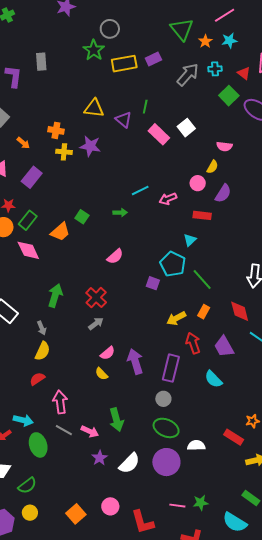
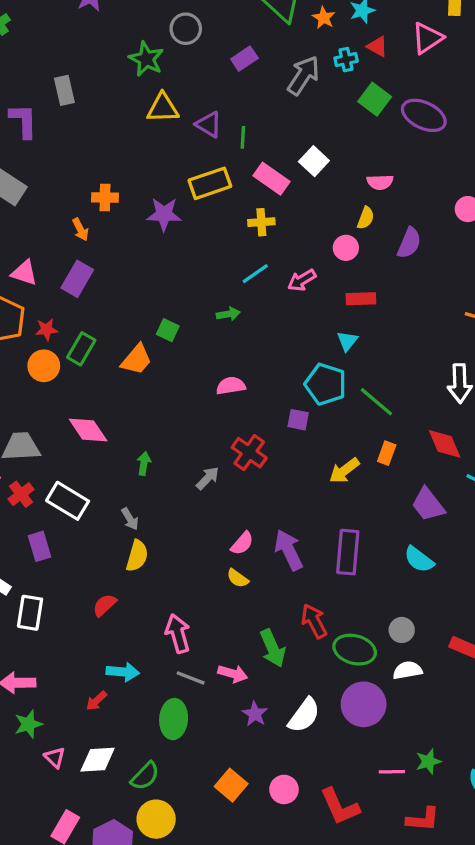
gray circle: (110, 29) -> (186, 29), moved
yellow rectangle: (124, 64) -> (210, 183), moved
red triangle: (244, 73) -> (377, 47), moved
yellow triangle: (94, 108) -> (163, 108), moved
purple triangle: (124, 120) -> (209, 125), moved
orange arrow: (23, 143) -> (80, 229), moved, turned 32
yellow cross: (64, 152) -> (261, 222), moved
purple semicircle: (223, 193) -> (409, 243), moved
pink diamond: (28, 250) -> (88, 430), moved
pink semicircle: (115, 256) -> (231, 386), turned -138
green arrow: (55, 296) -> (144, 463), size x0.6
red cross: (96, 298) -> (249, 453), moved
gray arrow: (96, 324) -> (208, 478), moved
red arrow: (193, 343) -> (314, 621), moved
red semicircle: (37, 379) -> (105, 605), moved
gray circle: (163, 399) -> (402, 630), moved
green ellipse: (38, 445) -> (174, 719), moved, turned 30
yellow circle: (30, 513) -> (156, 819), size x1.5
orange square: (76, 514) -> (231, 785), moved

